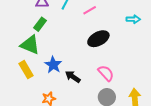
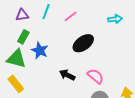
blue star: (53, 65) -> (40, 50), moved
black arrow: (73, 77) -> (67, 75), moved

